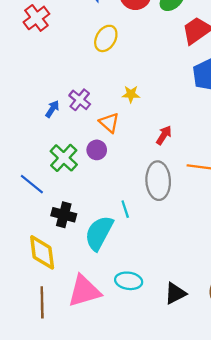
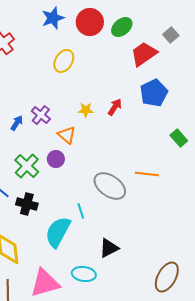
red arrow: (164, 135) -> (115, 107), moved
gray ellipse: (158, 181) -> (110, 186), turned -52
black cross: (64, 215) -> (27, 204), moved
black triangle: (175, 293) -> (109, 248), moved

